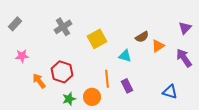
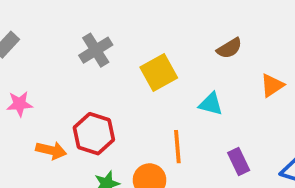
brown semicircle: (142, 37) -> (229, 48), moved
orange arrow: (39, 81) -> (51, 150), turned 140
purple rectangle: (127, 86) -> (239, 161), moved

